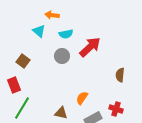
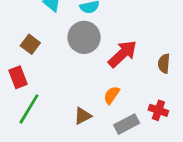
red arrow: (90, 47) -> (123, 54), moved
gray circle: (62, 56) -> (84, 37), size x1.5
brown triangle: (61, 113) -> (83, 116), turned -40

